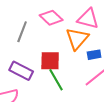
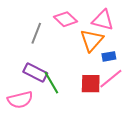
red square: (50, 61) -> (91, 84), moved
green line: (56, 80) -> (51, 83), moved

